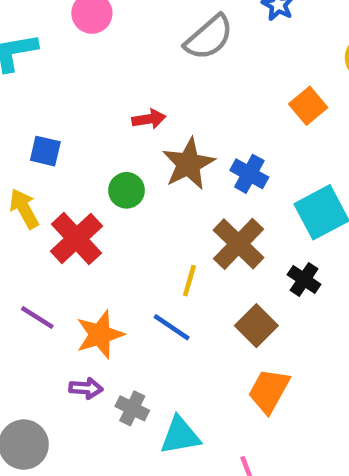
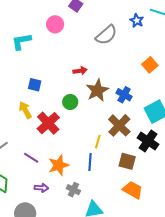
black cross: (304, 279) -> (148, 141), size x1.5
brown square: (256, 326) -> (127, 161), turned -30
blue line: (172, 327) -> (90, 162), turned 60
purple arrow: (86, 388) -> (41, 188), moved
orange trapezoid: (269, 391) -> (133, 190), turned 90
gray cross: (132, 408) -> (73, 190), moved

